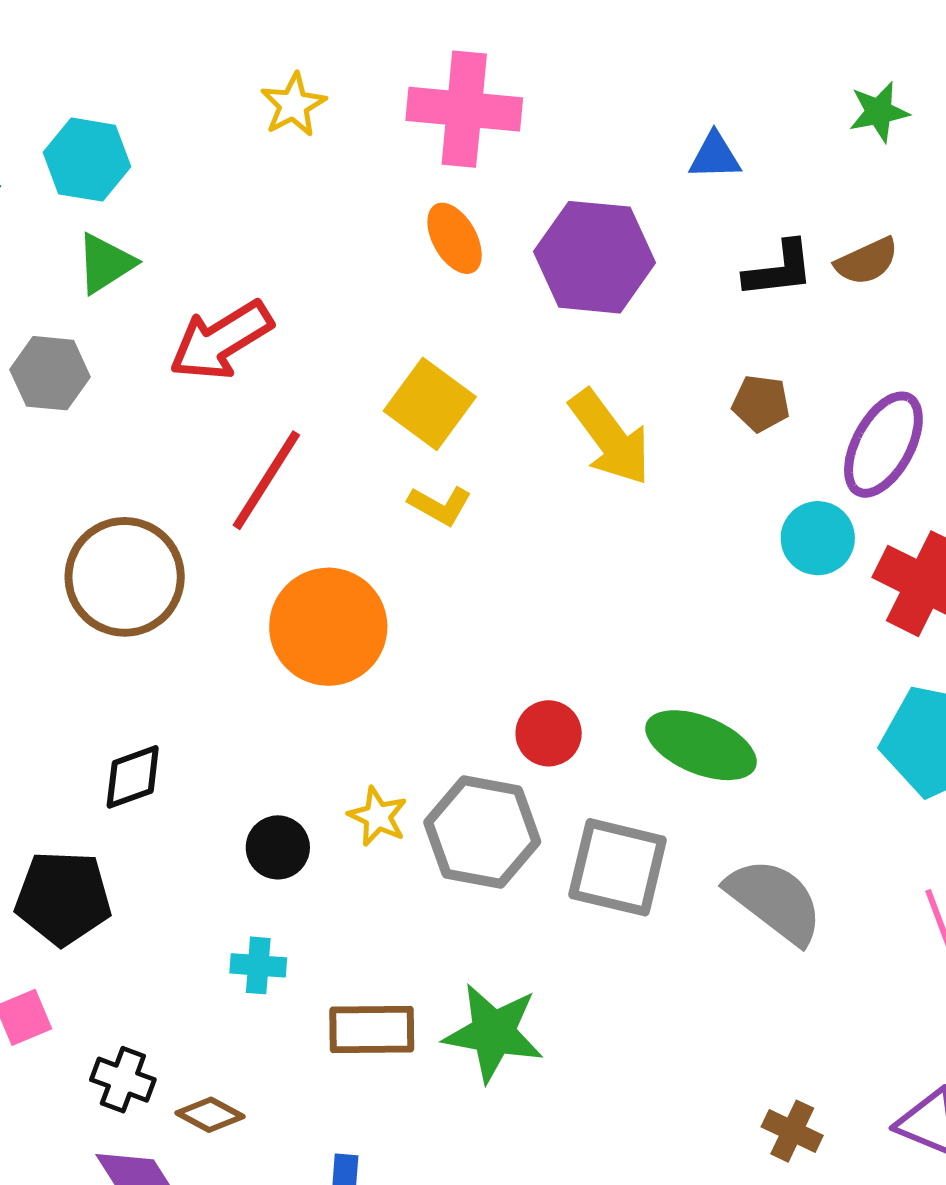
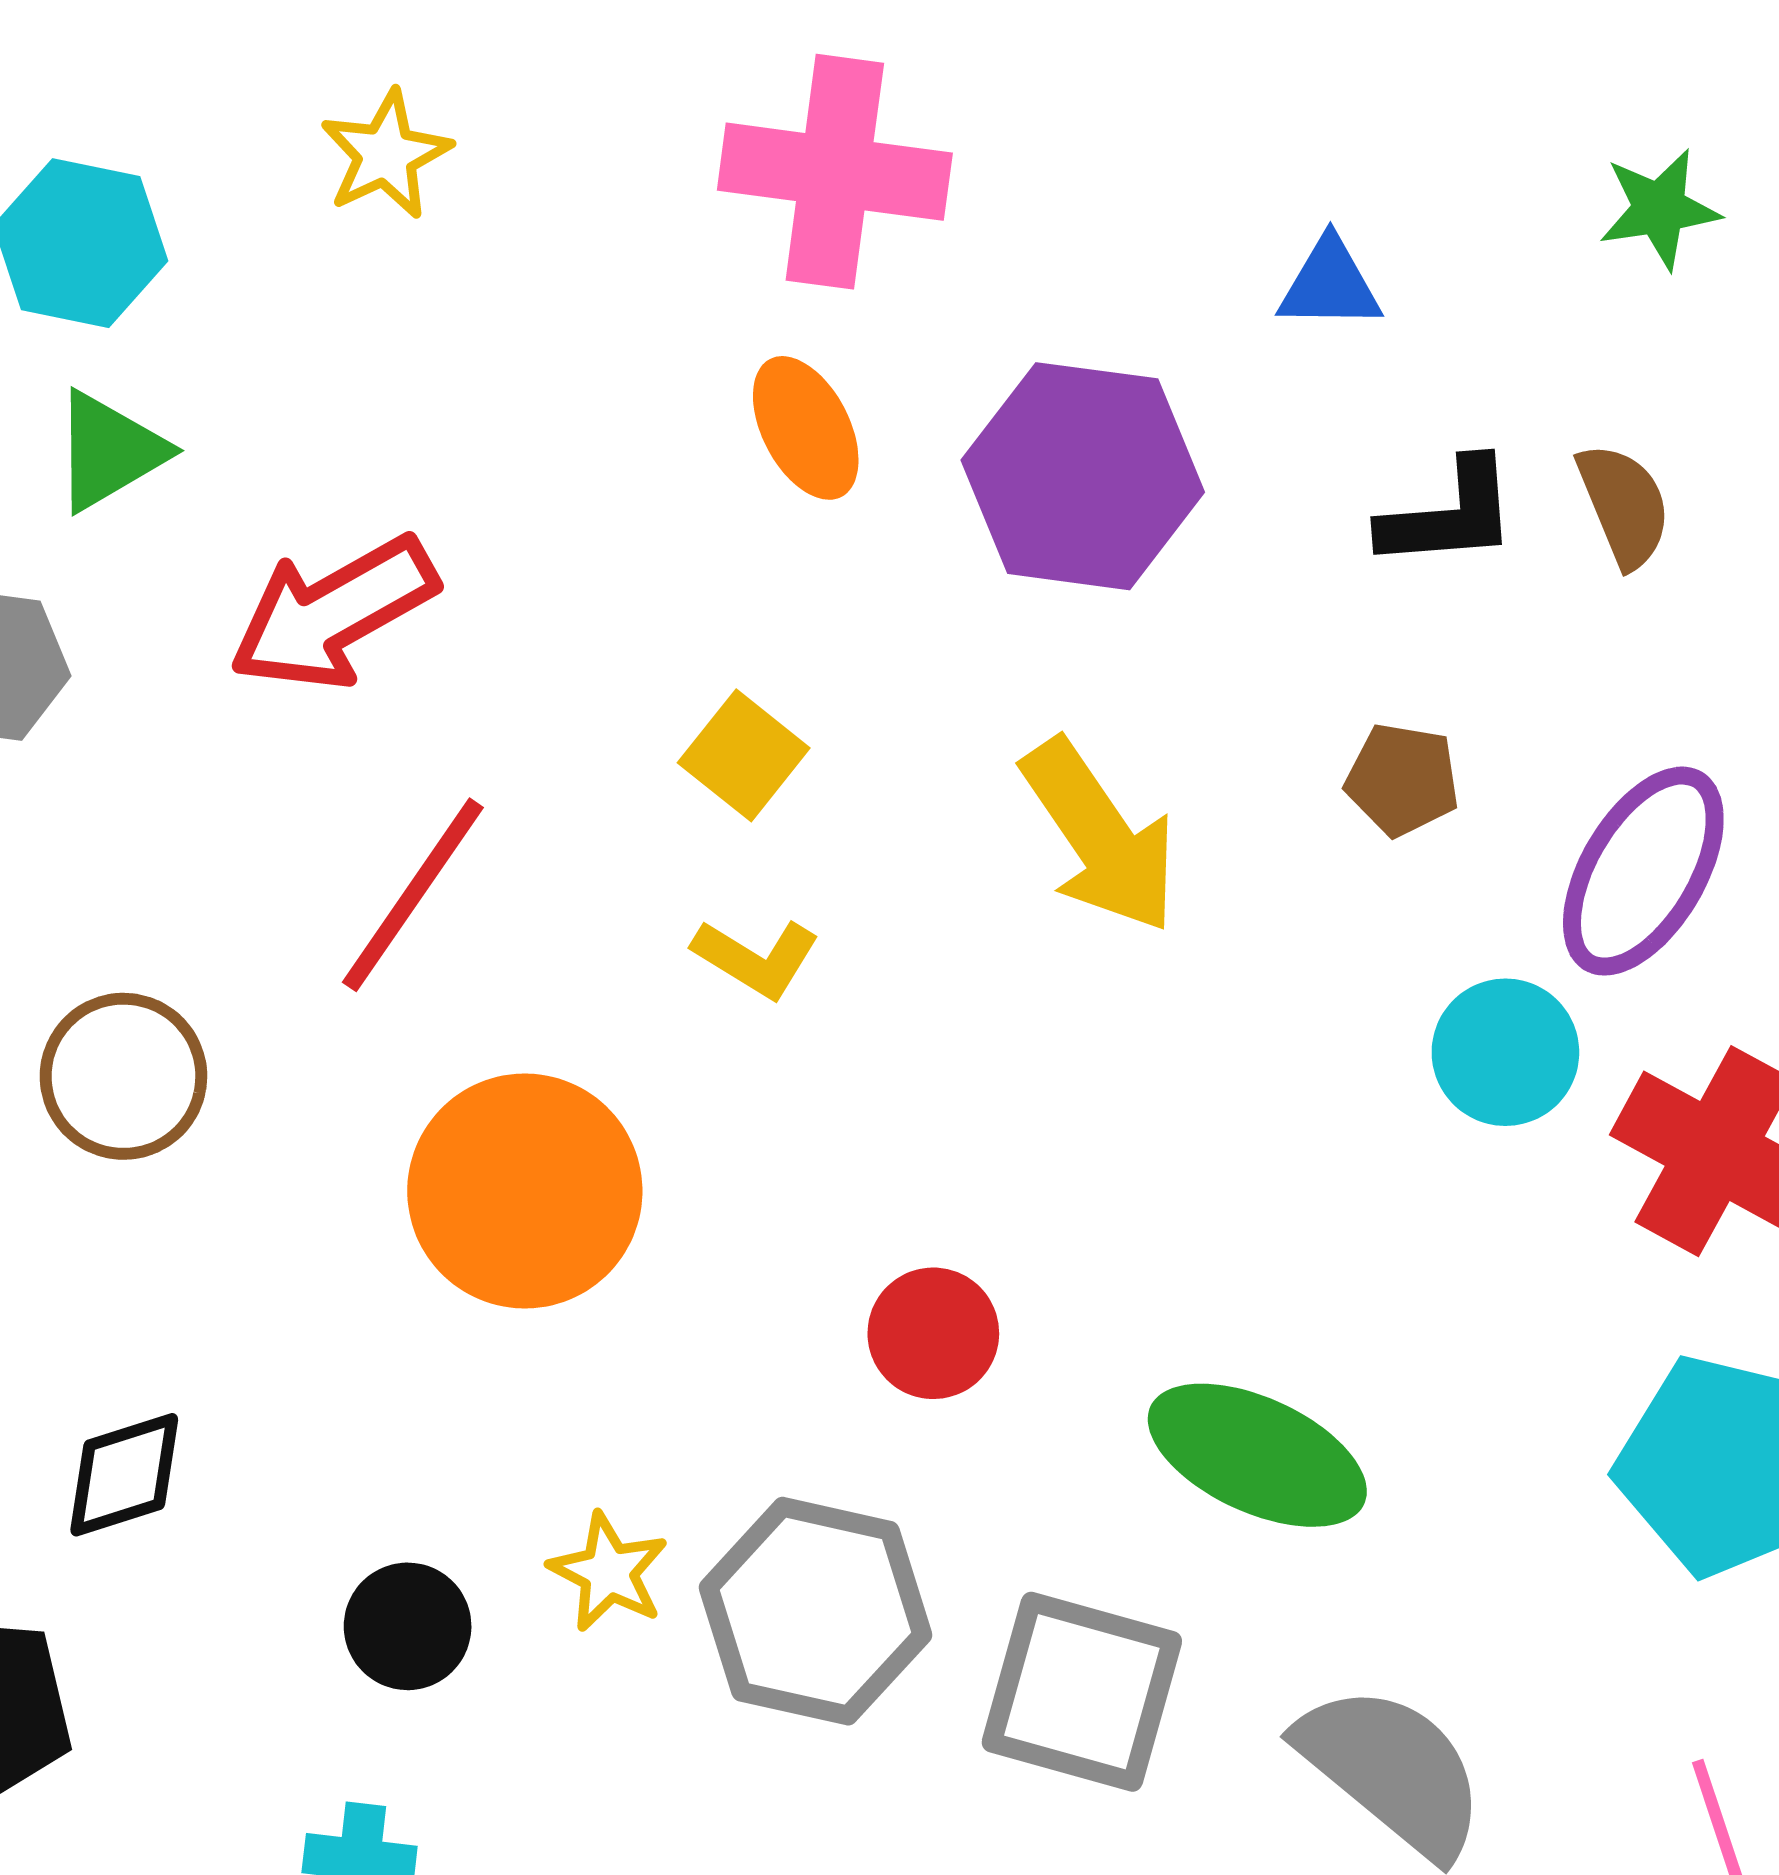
yellow star: (293, 105) -> (386, 155), moved
brown semicircle: (867, 261) -> (1624, 505), turned -90
yellow square: (430, 404) -> (744, 755), size x0.7
brown circle: (125, 577) -> (123, 1076), size x0.7
red circle: (549, 733) -> (933, 1333), moved

